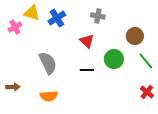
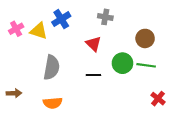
yellow triangle: (32, 13) -> (39, 31), moved
green line: (146, 61) -> (146, 65), moved, turned -42
gray semicircle: (48, 63) -> (52, 67), turned 35

